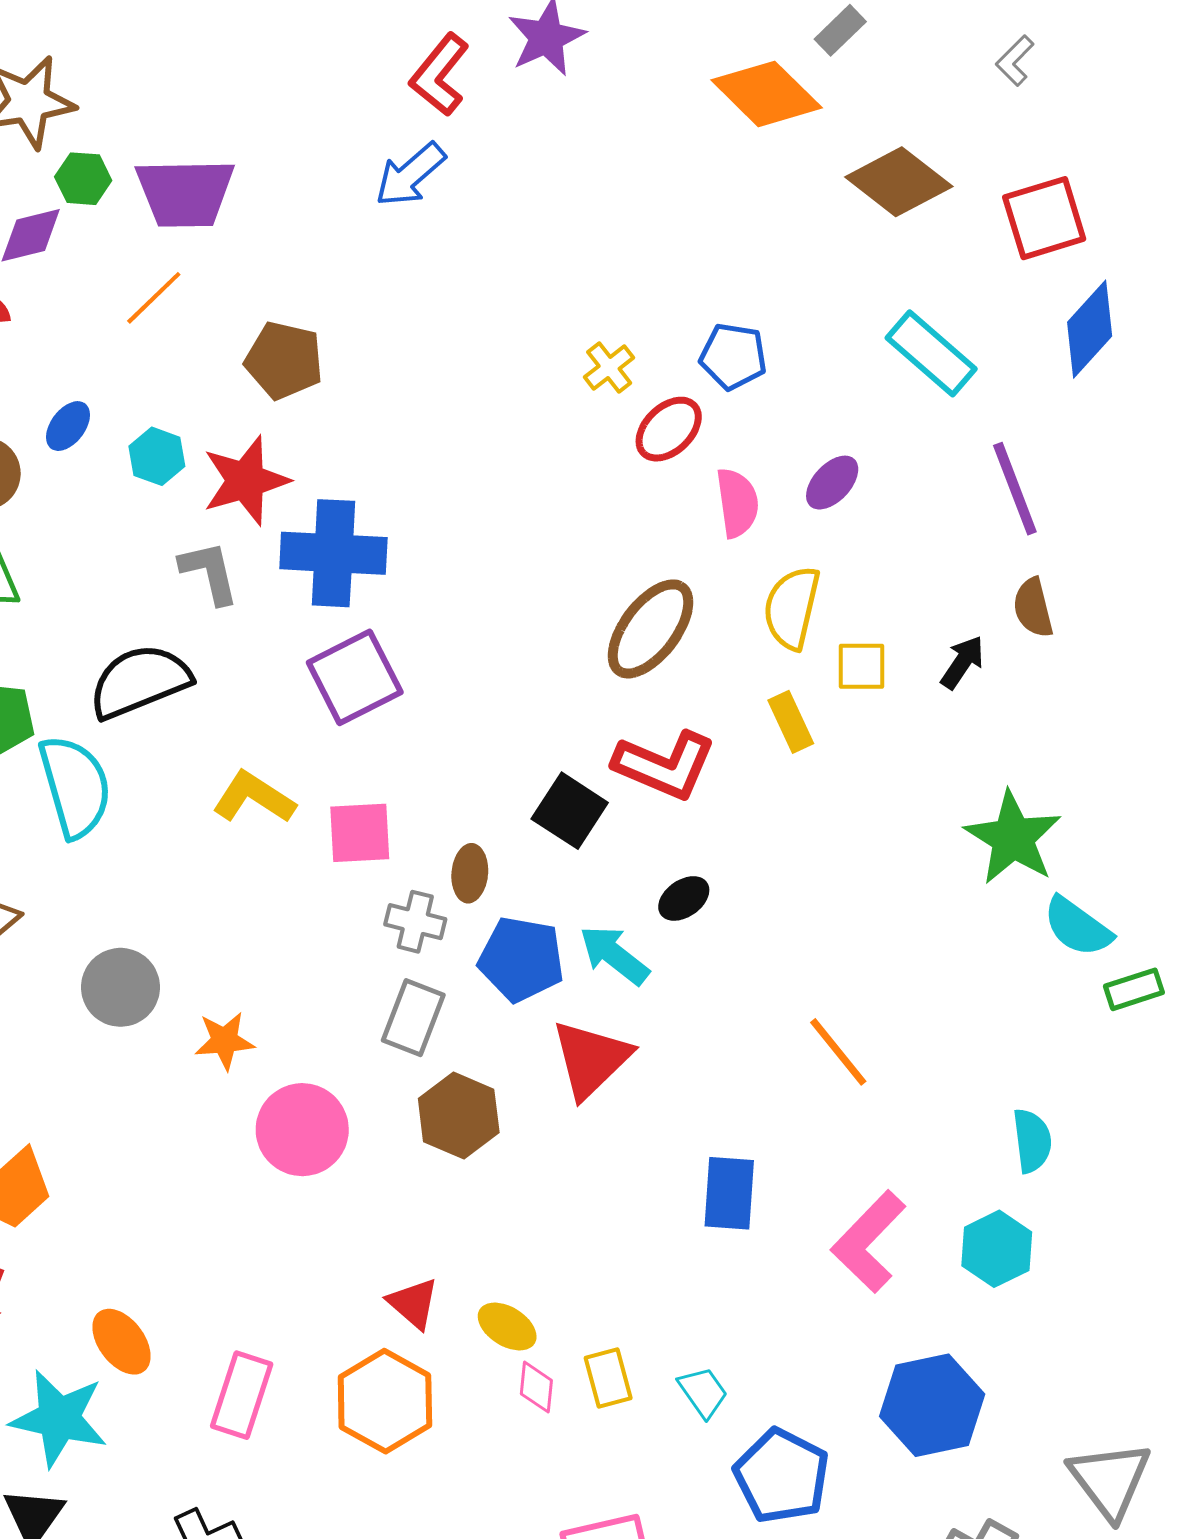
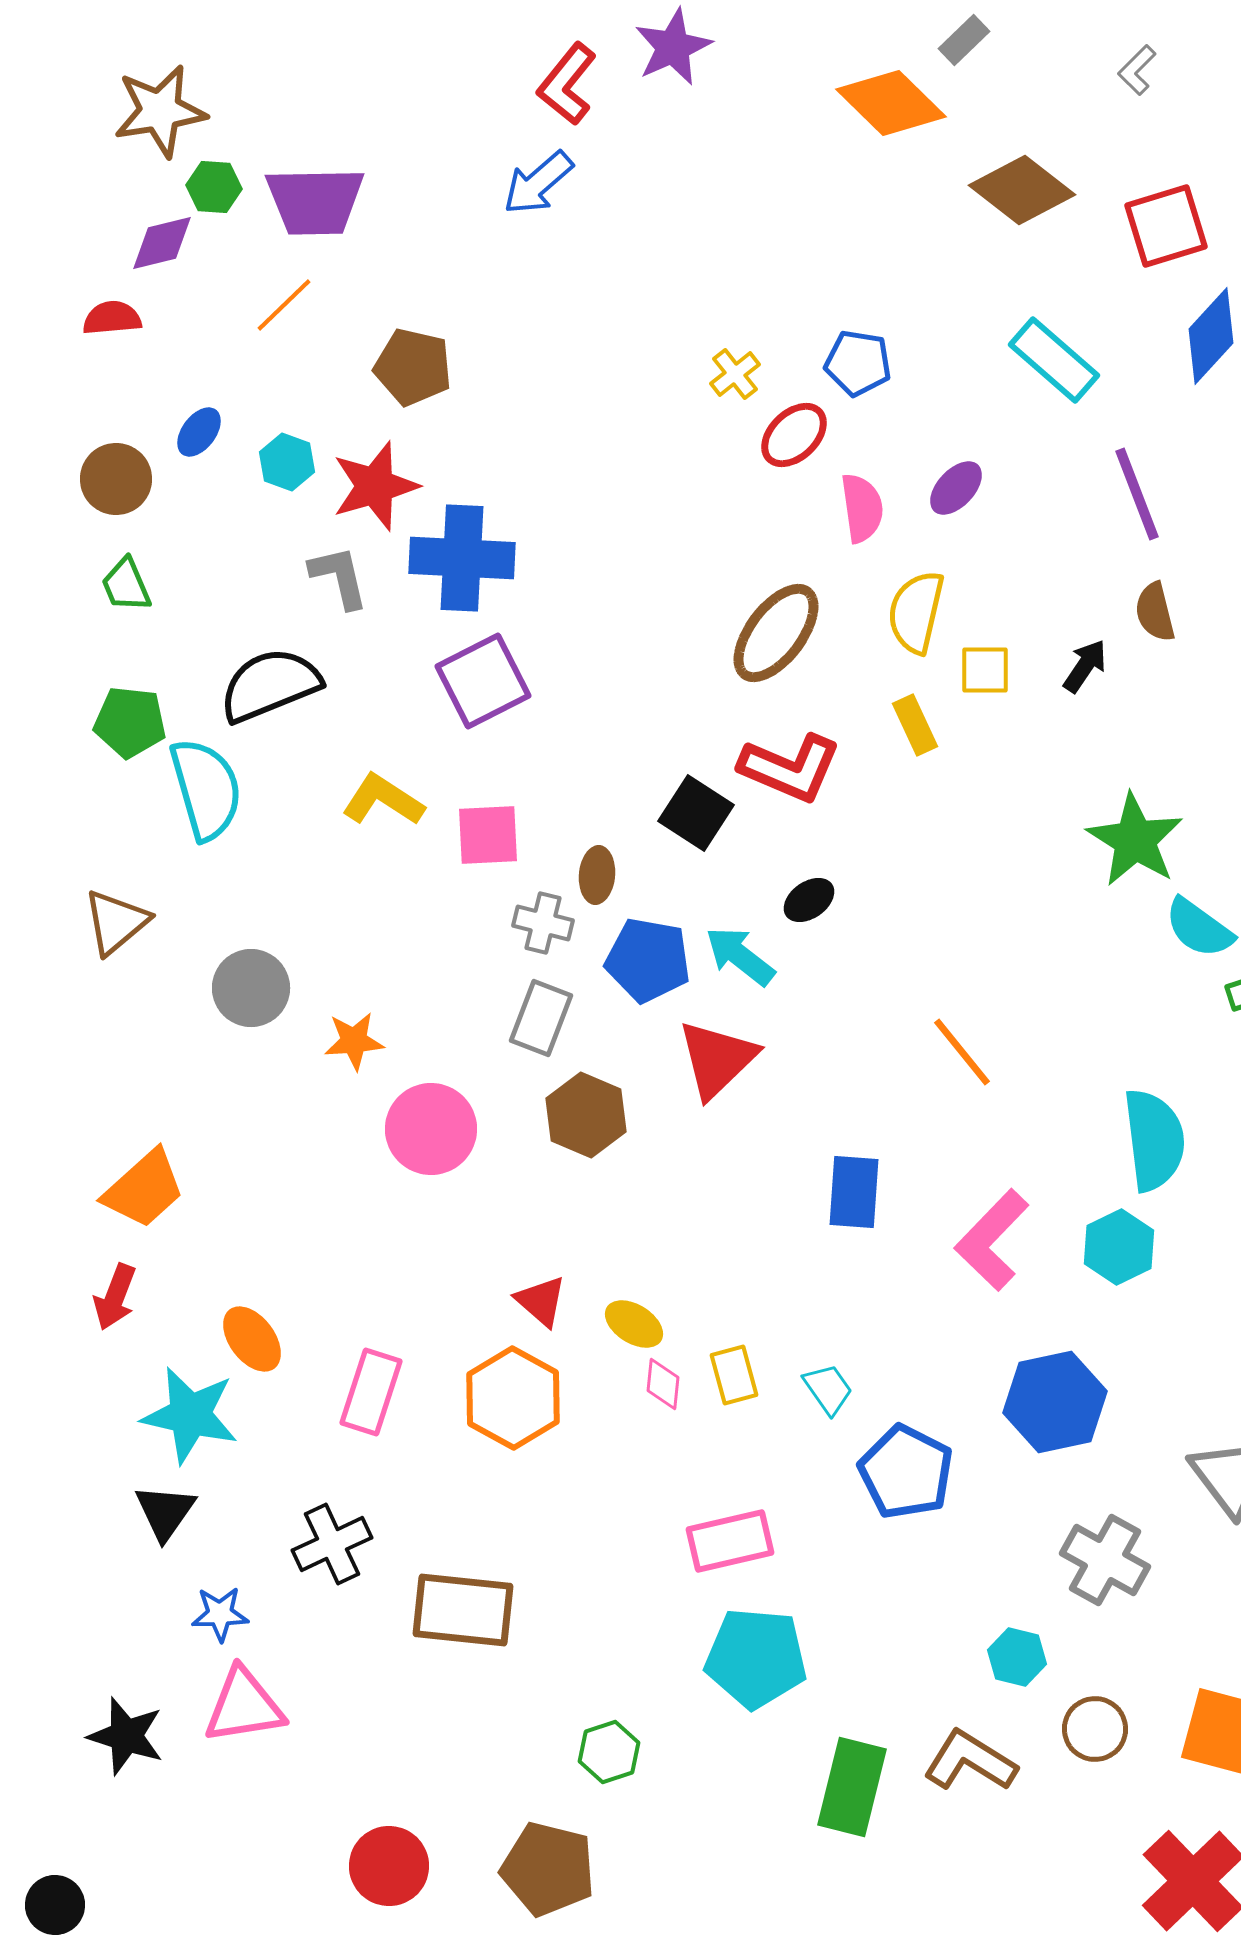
cyan semicircle: (1032, 1141) -> (1154, 1140), size x1.6

